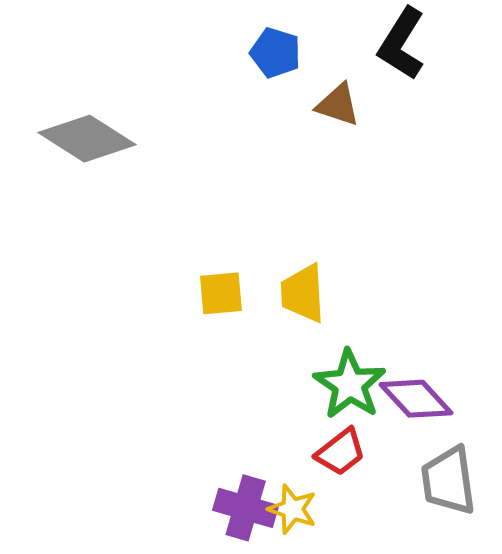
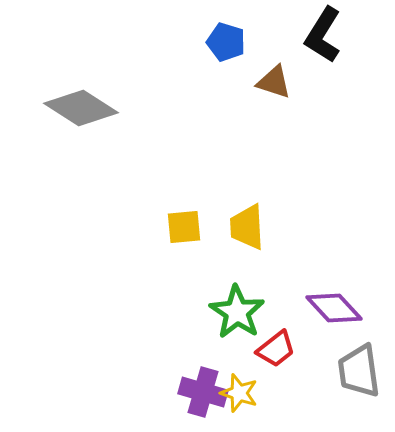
green star: (350, 384) -> (237, 312), moved

